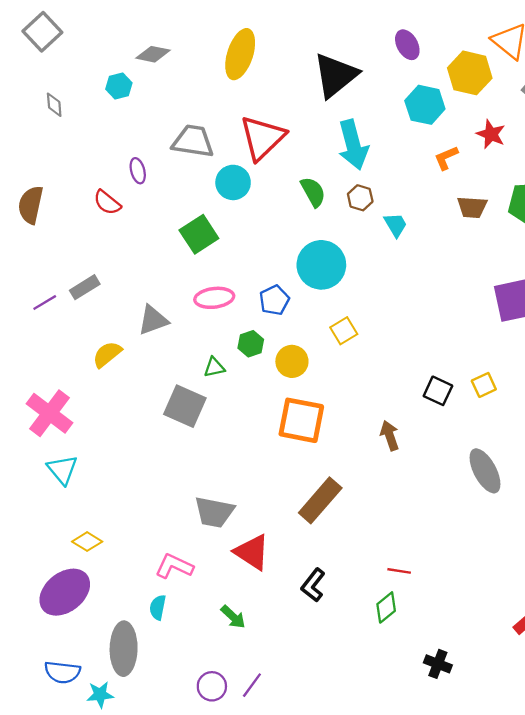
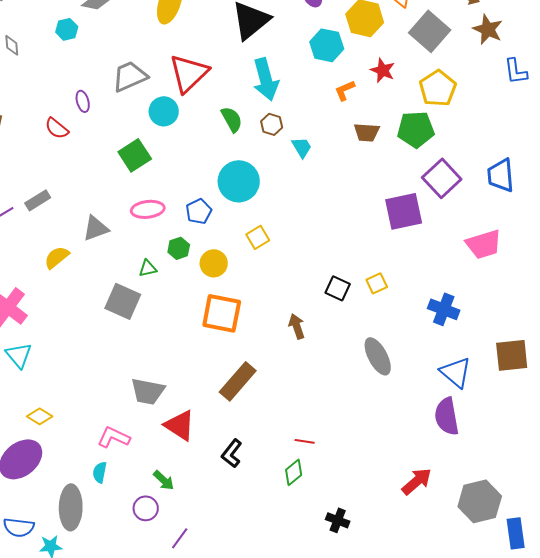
gray trapezoid: (193, 141) -> (130, 76), turned -33
purple circle: (212, 686) -> (146, 508), moved

